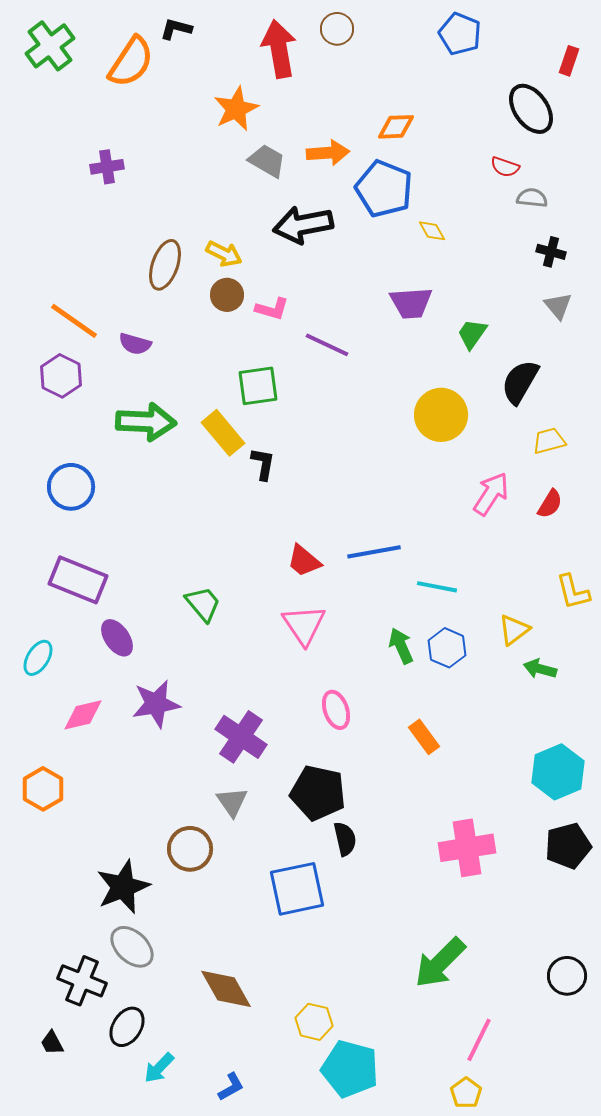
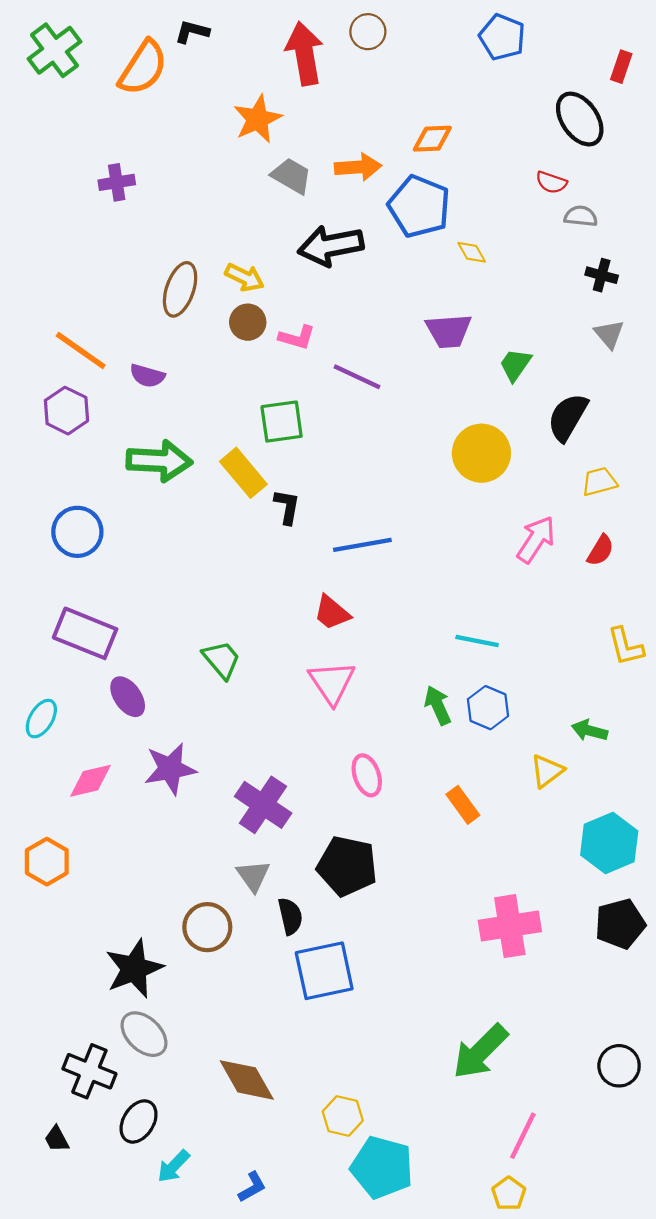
blue line: (374, 552) -> (362, 545), moved
yellow triangle: (514, 630) -> (547, 771), moved
black semicircle: (345, 839) -> (290, 916), moved

